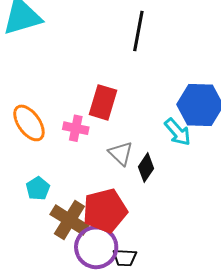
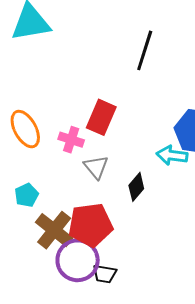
cyan arrow: (178, 132) -> (172, 155), turned 132
gray triangle: (121, 153) -> (96, 167), moved

